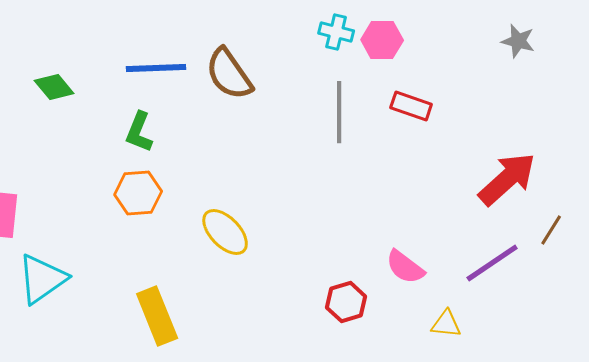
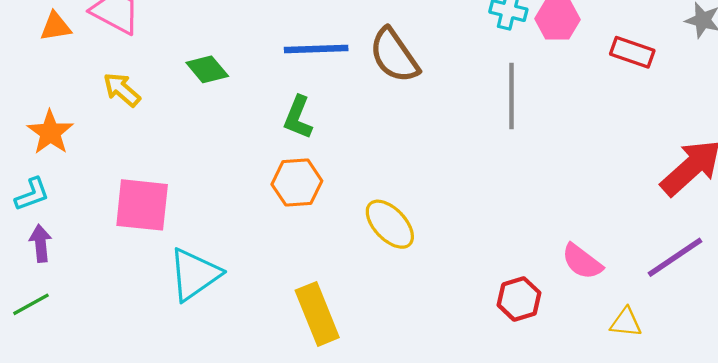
red rectangle: (411, 106) -> (632, 52), moved

